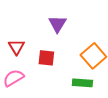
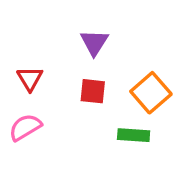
red square: (46, 58) -> (93, 91), moved

